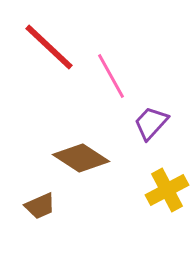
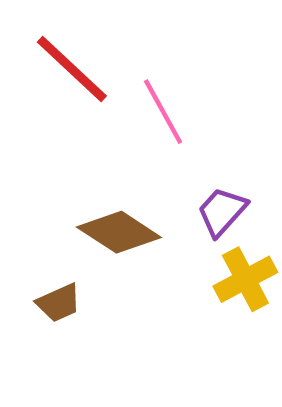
purple trapezoid: (151, 123) -> (222, 212), moved

